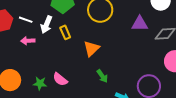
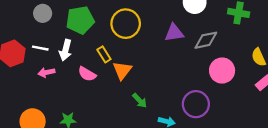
yellow rectangle: (65, 32) -> (104, 54), moved
pink semicircle: (60, 79) -> (87, 74), moved

